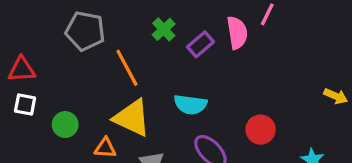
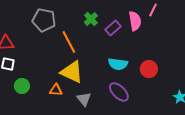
cyan semicircle: (190, 104) -> (118, 64), moved
green circle: (65, 125) -> (22, 86), moved
red circle: (261, 130) -> (149, 69), moved

